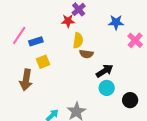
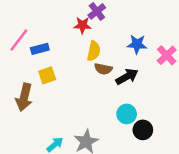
blue star: (116, 22) -> (137, 44), moved
black arrow: (105, 71) -> (127, 77), moved
black circle: (130, 100) -> (143, 130), moved

